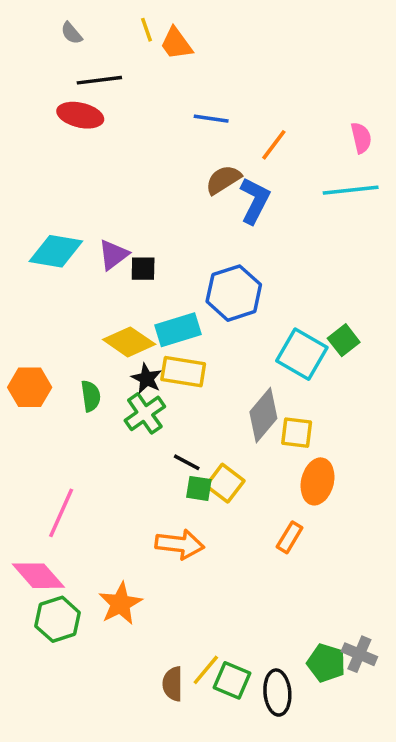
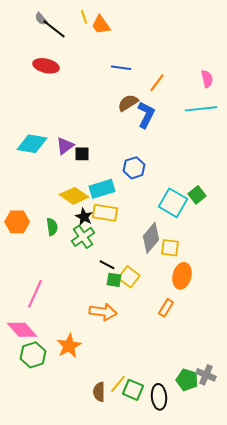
black line: (99, 80) -> (54, 29), moved, turned 45
blue hexagon: (234, 293) -> (134, 168), size x0.7

